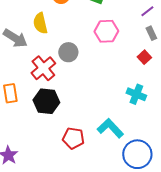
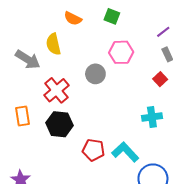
gray circle: (68, 52) -> (95, 74), moved
cyan cross: (136, 94) -> (152, 117), turned -30
red pentagon: (73, 138) -> (93, 150), moved

